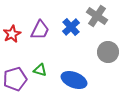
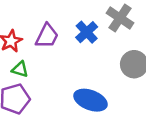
green triangle: (40, 70) -> (20, 69), moved

